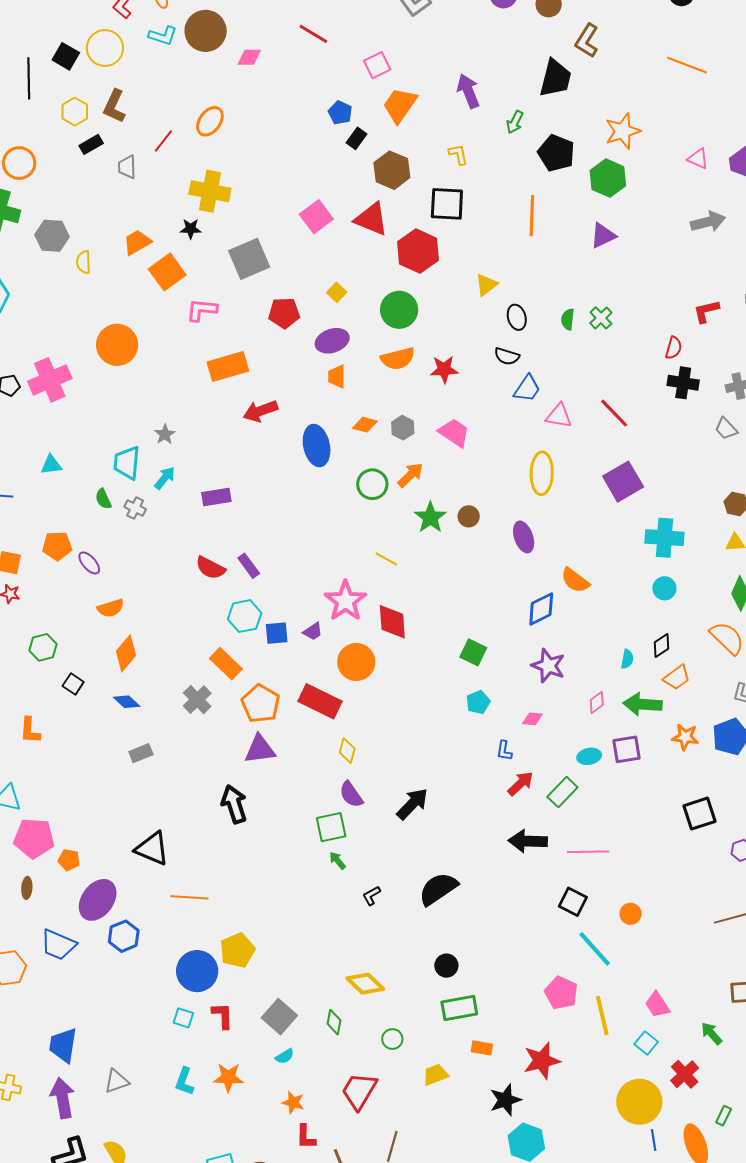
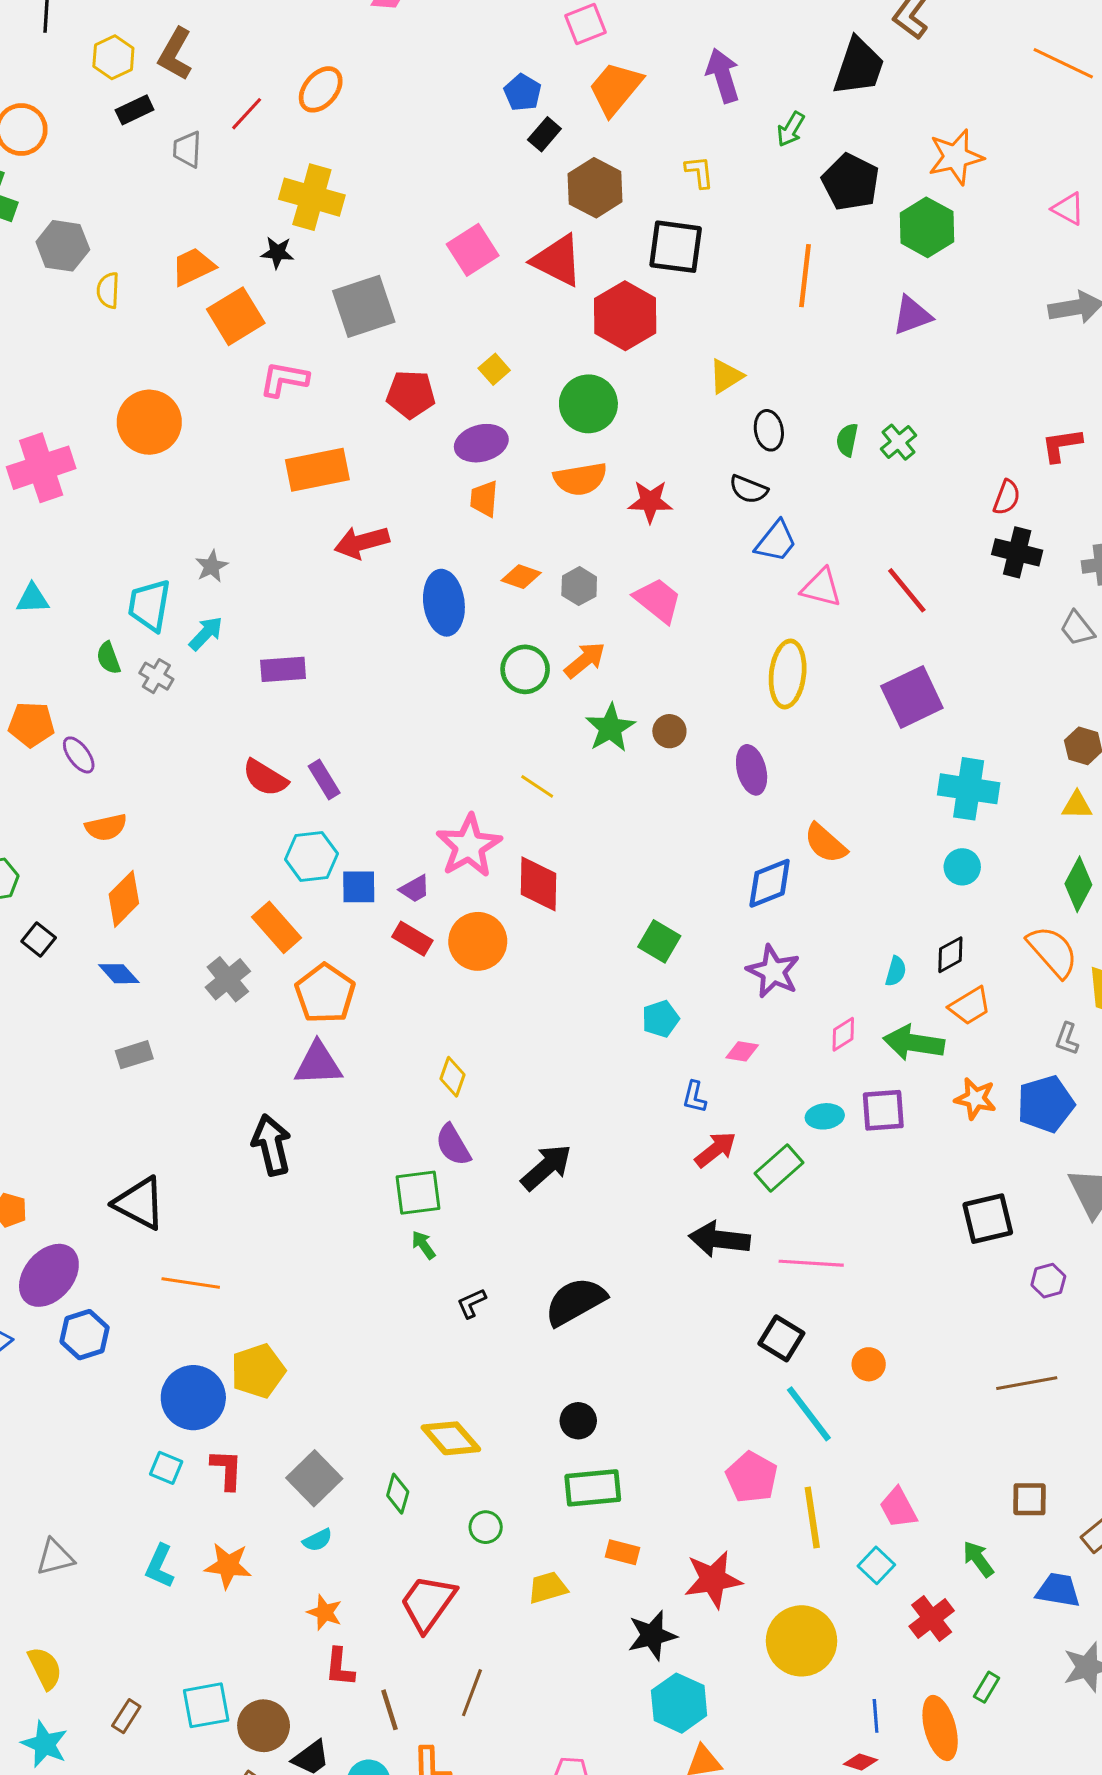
red rectangle: (320, 701) -> (412, 939), moved, size x0.6
yellow circle: (639, 1102) -> (802, 1641), moved

